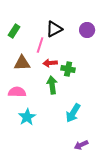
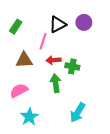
purple circle: (87, 30) -> (84, 22), moved
pink semicircle: (17, 92) -> (19, 91), turned -30

